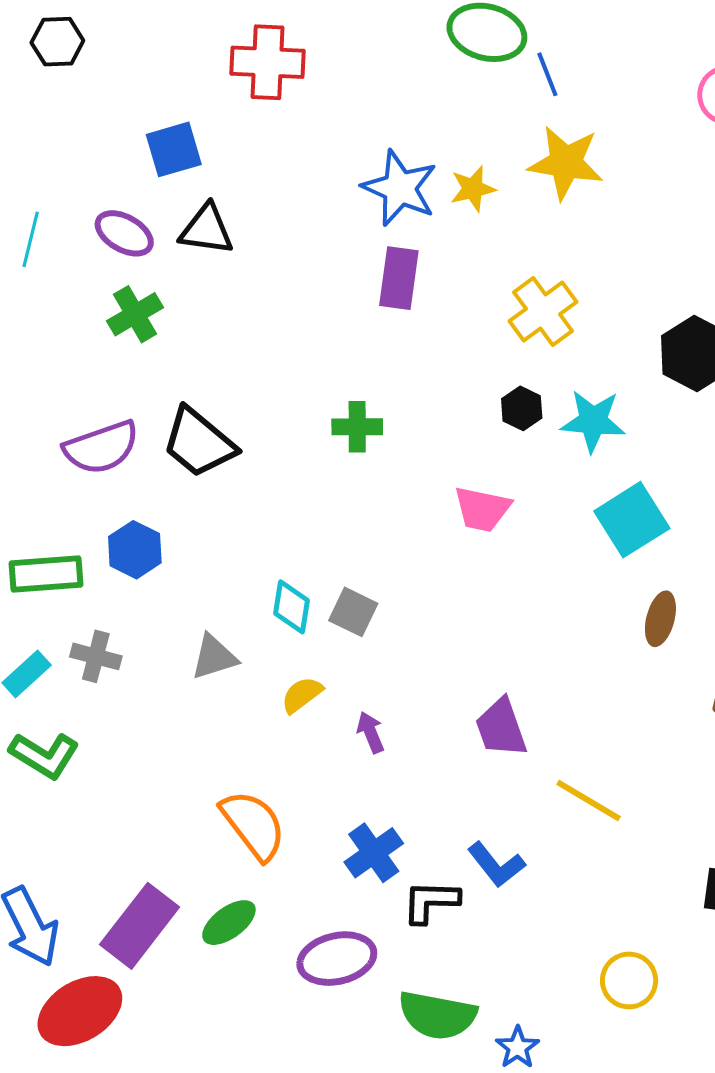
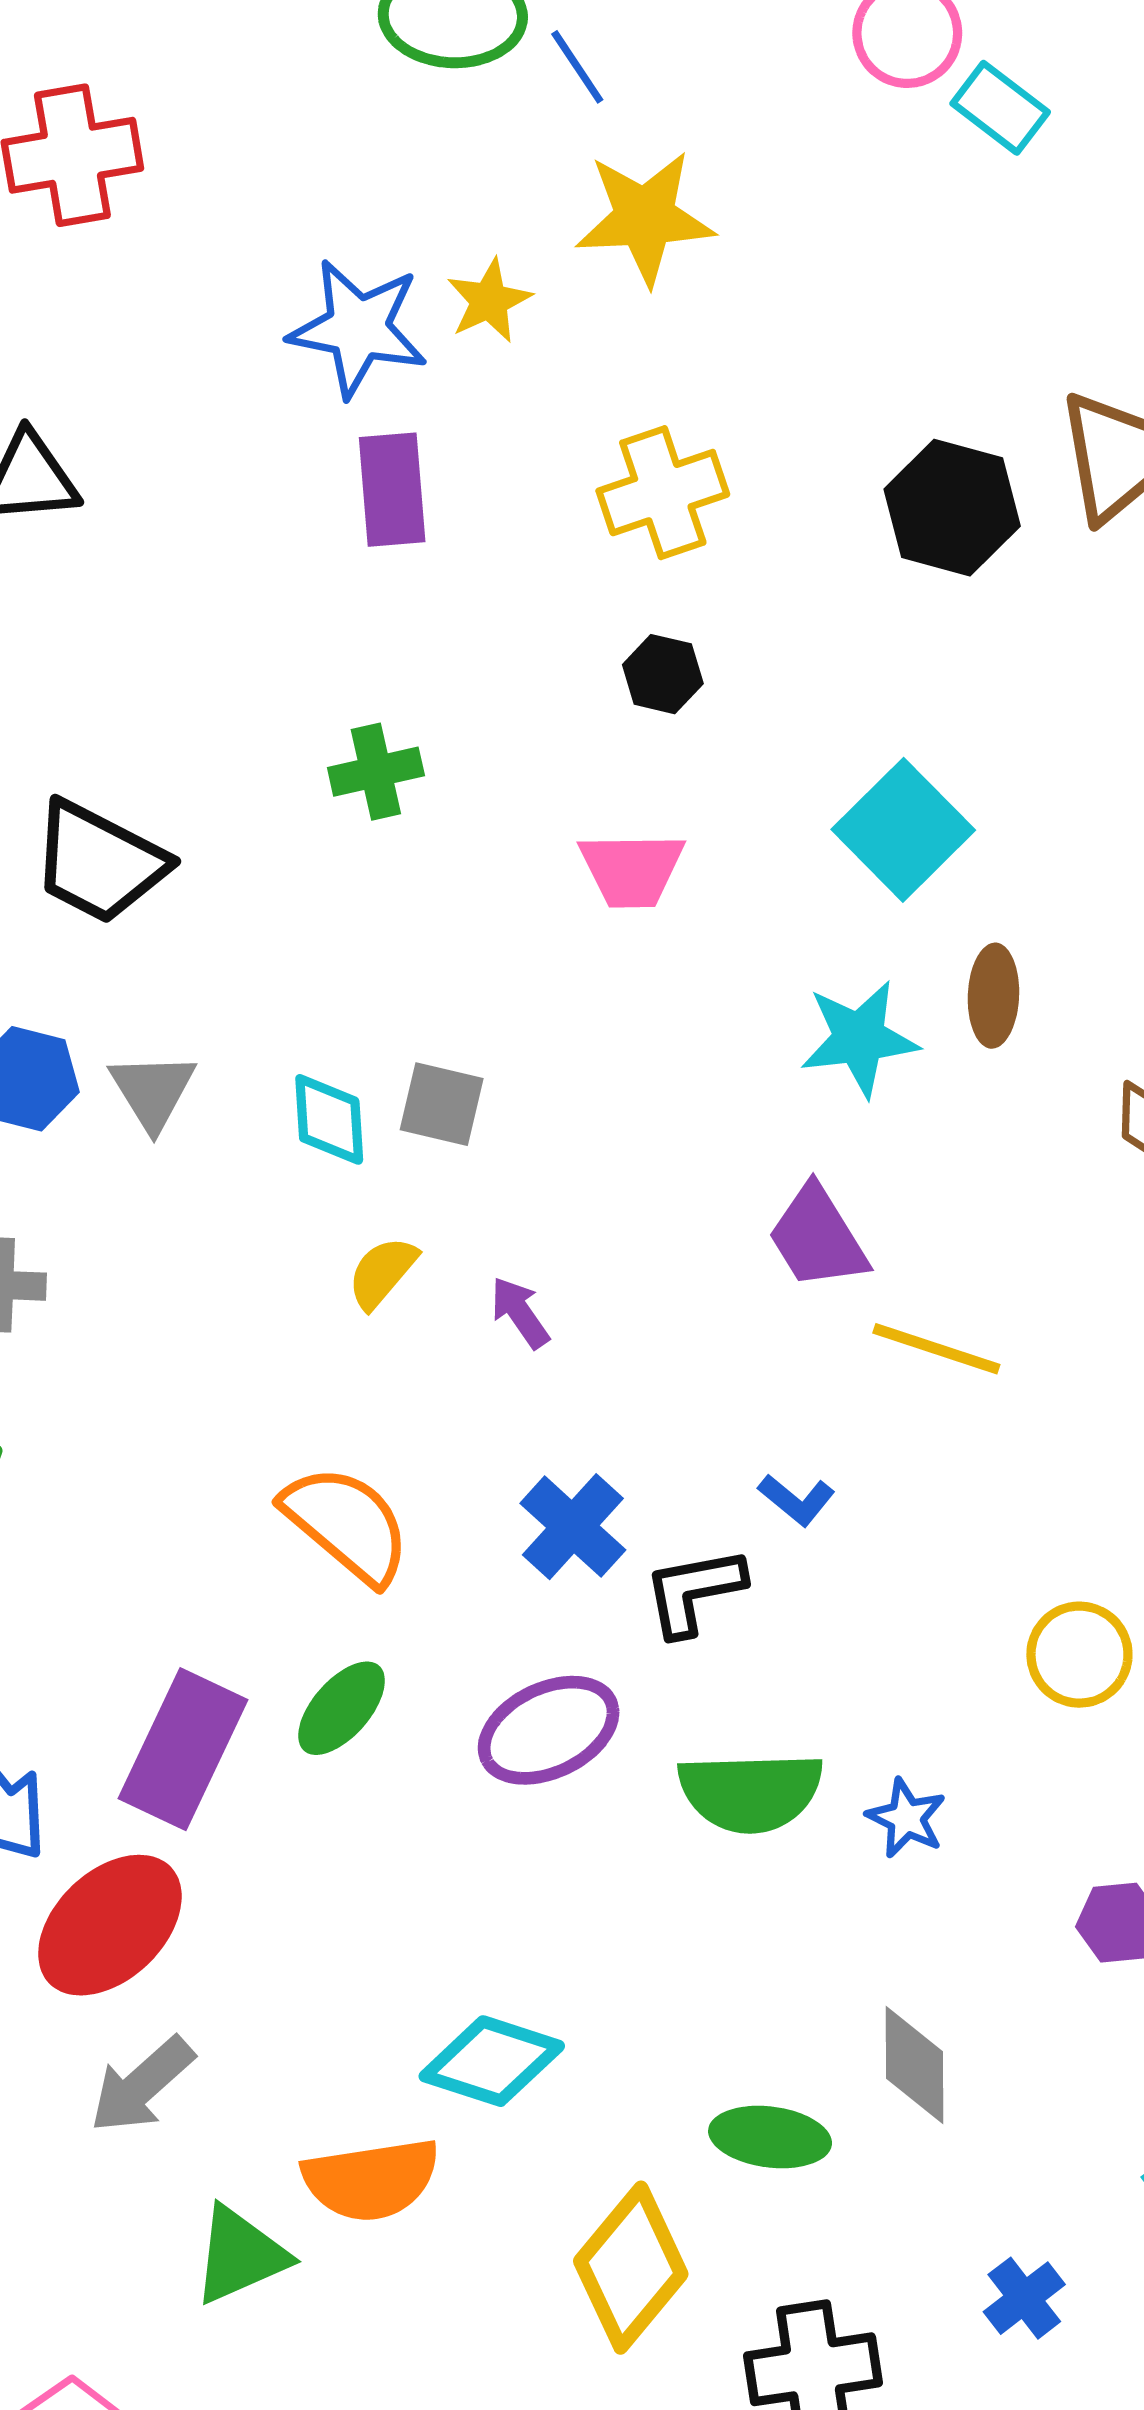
yellow cross: (543, 312) -> (663, 493), turned 30
cyan star: (593, 421) -> (859, 1038), moved
gray triangle: (214, 657) -> (153, 1091), moved, turned -32
purple trapezoid: (501, 728) -> (818, 1237), moved
blue L-shape: (496, 865) -> (797, 1500), size x0.7

